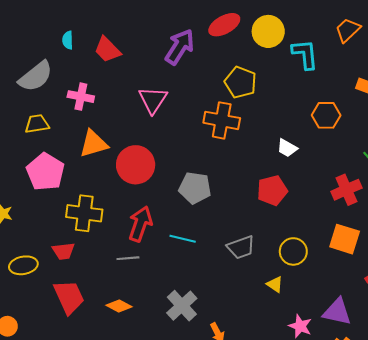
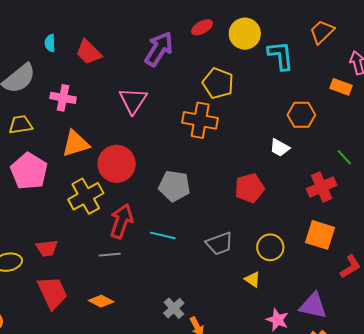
red ellipse: (224, 25) -> (202, 27), size x0.7
white trapezoid: (287, 148) -> (280, 148), moved
yellow cross: (84, 213) -> (86, 196), moved, turned -36
gray cross: (182, 306) -> (174, 308), moved, size x0.7

